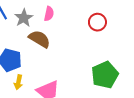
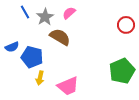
pink semicircle: (49, 14) -> (69, 13), turned -144
red circle: (97, 22) -> (126, 25), moved

